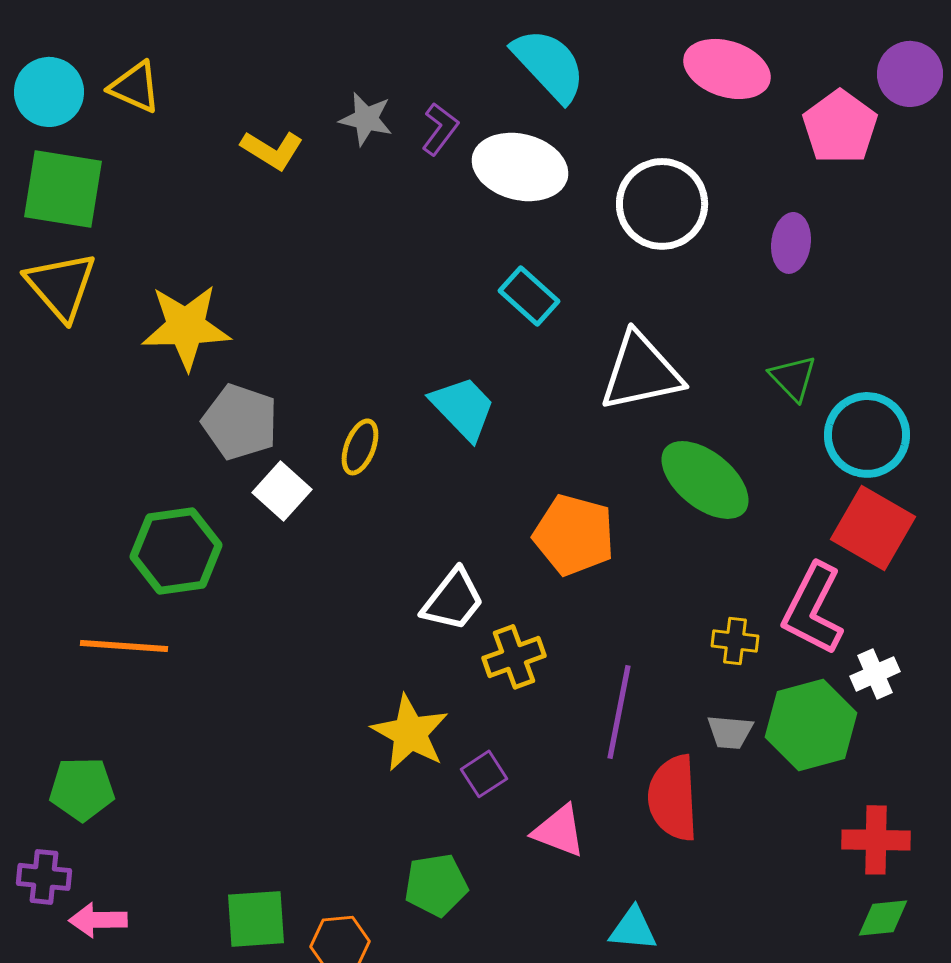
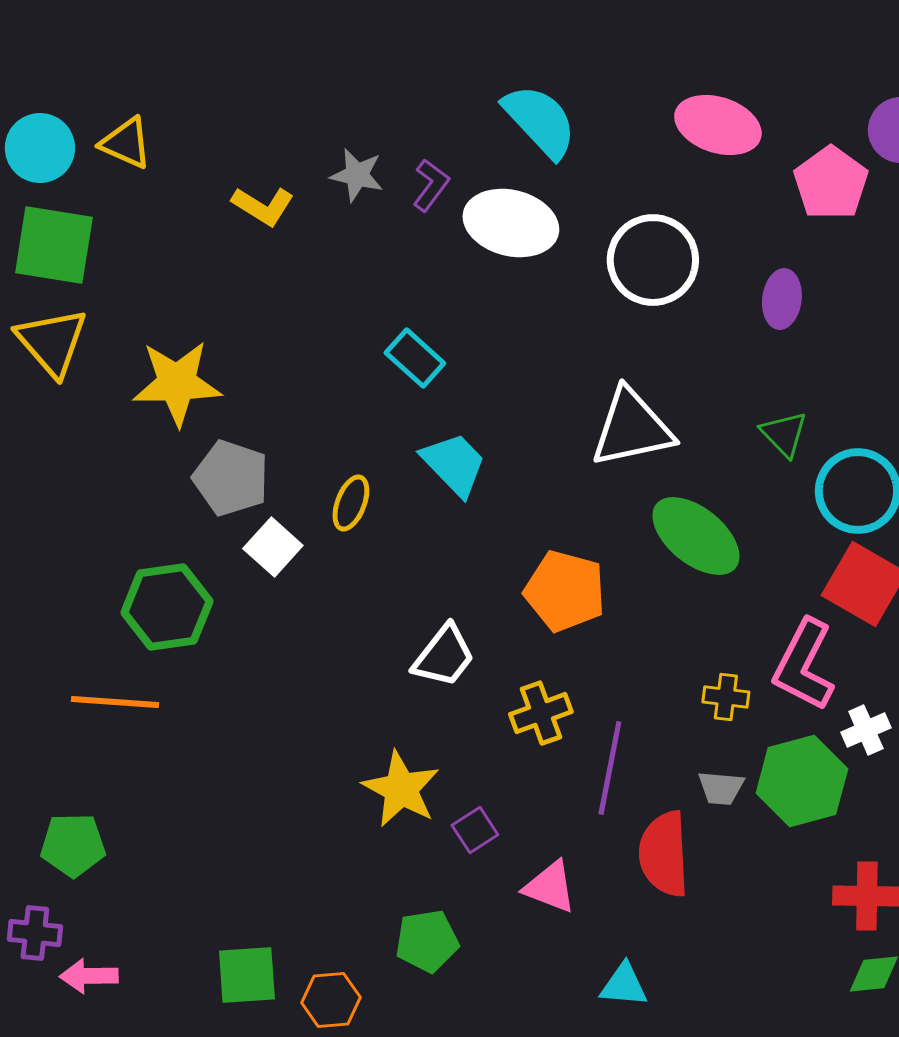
cyan rectangle: (529, 296) -> (415, 358), moved
yellow cross: (514, 657) -> (541, 713), moved

